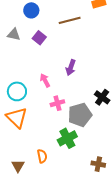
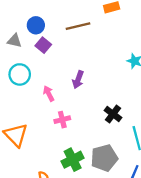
blue circle: (31, 10) -> (36, 25), moved
cyan circle: (17, 91) -> (20, 74), moved
gray pentagon: (80, 115) -> (104, 158), moved

